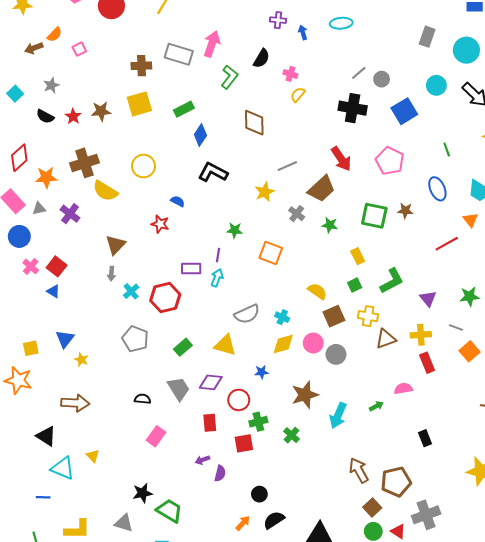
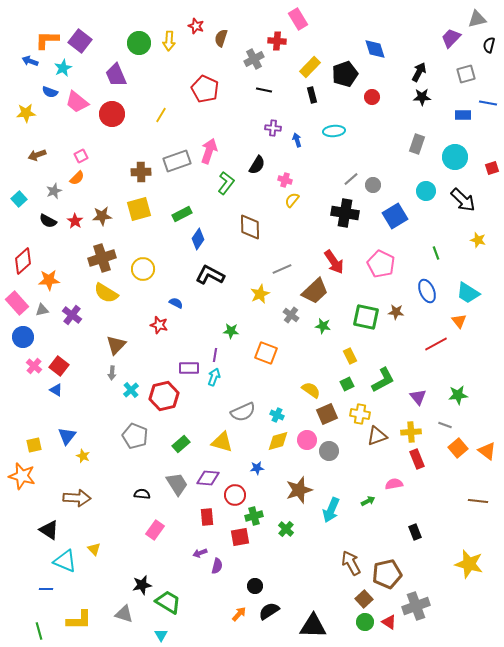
orange semicircle: (55, 35) -> (77, 178), moved
gray rectangle: (179, 54) -> (177, 161), turned -36
brown cross: (85, 163) -> (102, 258), moved

